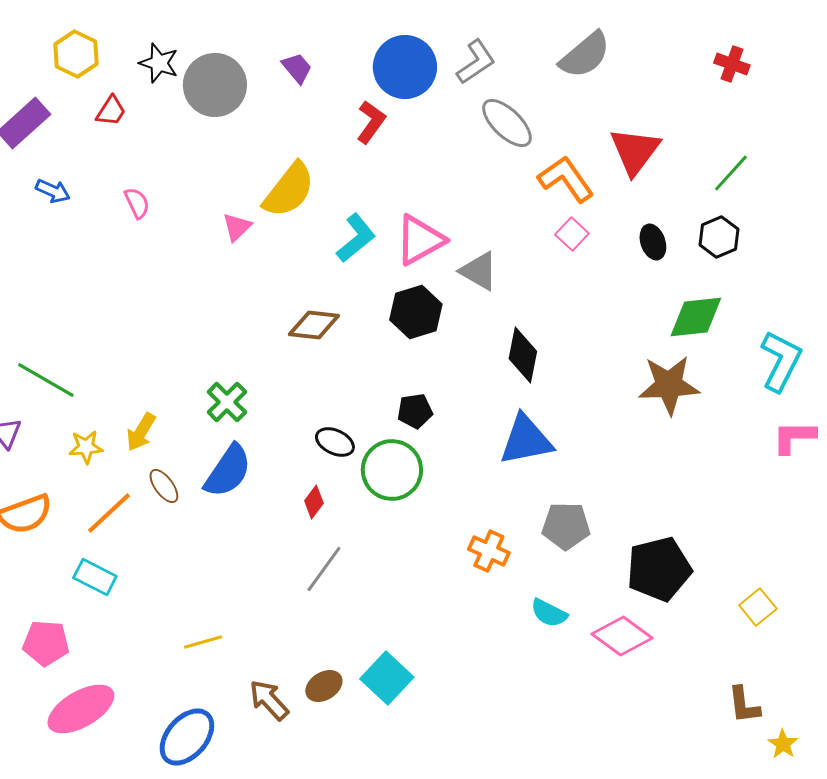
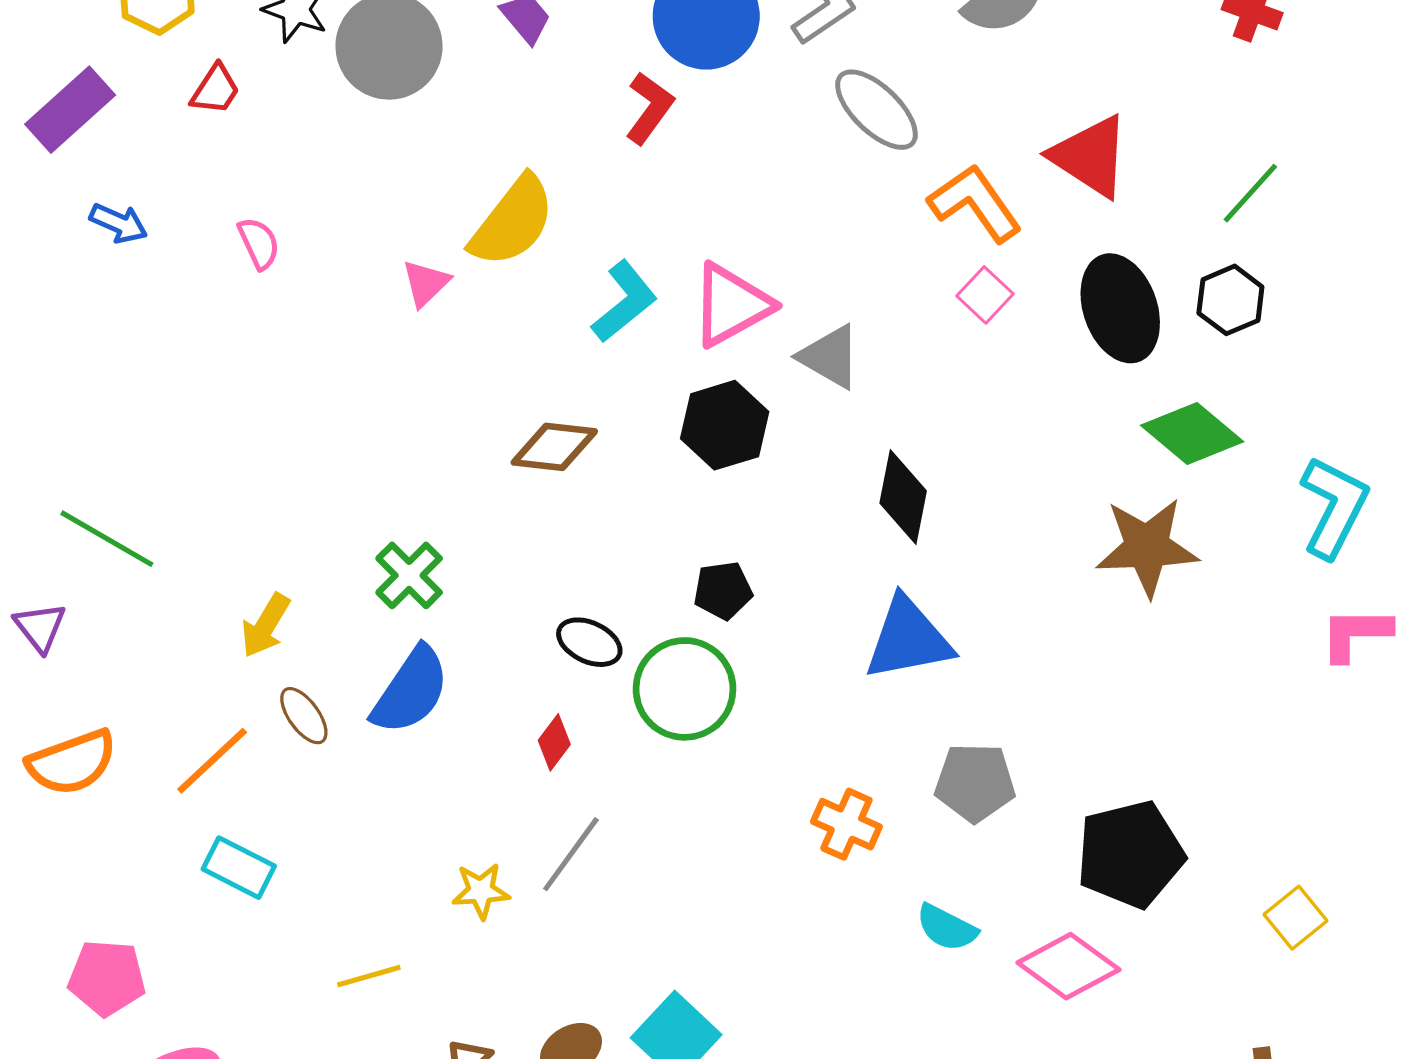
red triangle: (635, 151) -> (1090, 156), turned -34
black ellipse: (653, 242) -> (1120, 308), size x1.8
green diamond: (696, 317) -> (1192, 434), turned 46
yellow star: (86, 447) -> (481, 891), moved
cyan rectangle: (95, 577) -> (239, 868), moved

